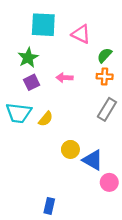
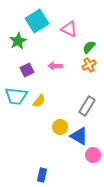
cyan square: (43, 25) -> (37, 21), turned -35
green star: (28, 58) -> (18, 41), moved
orange cross: (105, 76) -> (89, 65), turned -32
gray rectangle: (107, 109) -> (87, 106), moved

